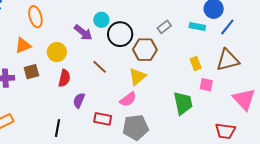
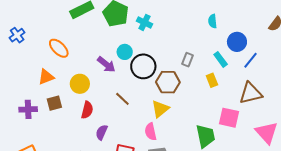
orange ellipse: (35, 17) -> (59, 48), turned -30
cyan rectangle: (197, 26) -> (221, 59), turned 42
gray rectangle: (164, 27) -> (188, 60), turned -32
yellow rectangle: (196, 63) -> (212, 80), moved
pink square: (206, 85) -> (229, 118), size x1.5
pink semicircle: (128, 99) -> (151, 132), turned 114

